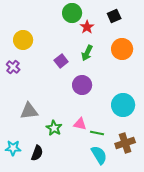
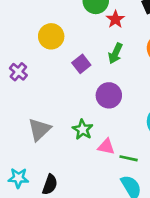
yellow circle: (23, 40) -> (51, 36), moved
gray triangle: (29, 111) -> (39, 129), turned -36
green star: (54, 128) -> (83, 129), moved

